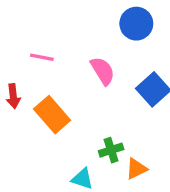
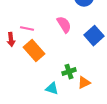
pink line: (42, 57) -> (27, 29), moved

